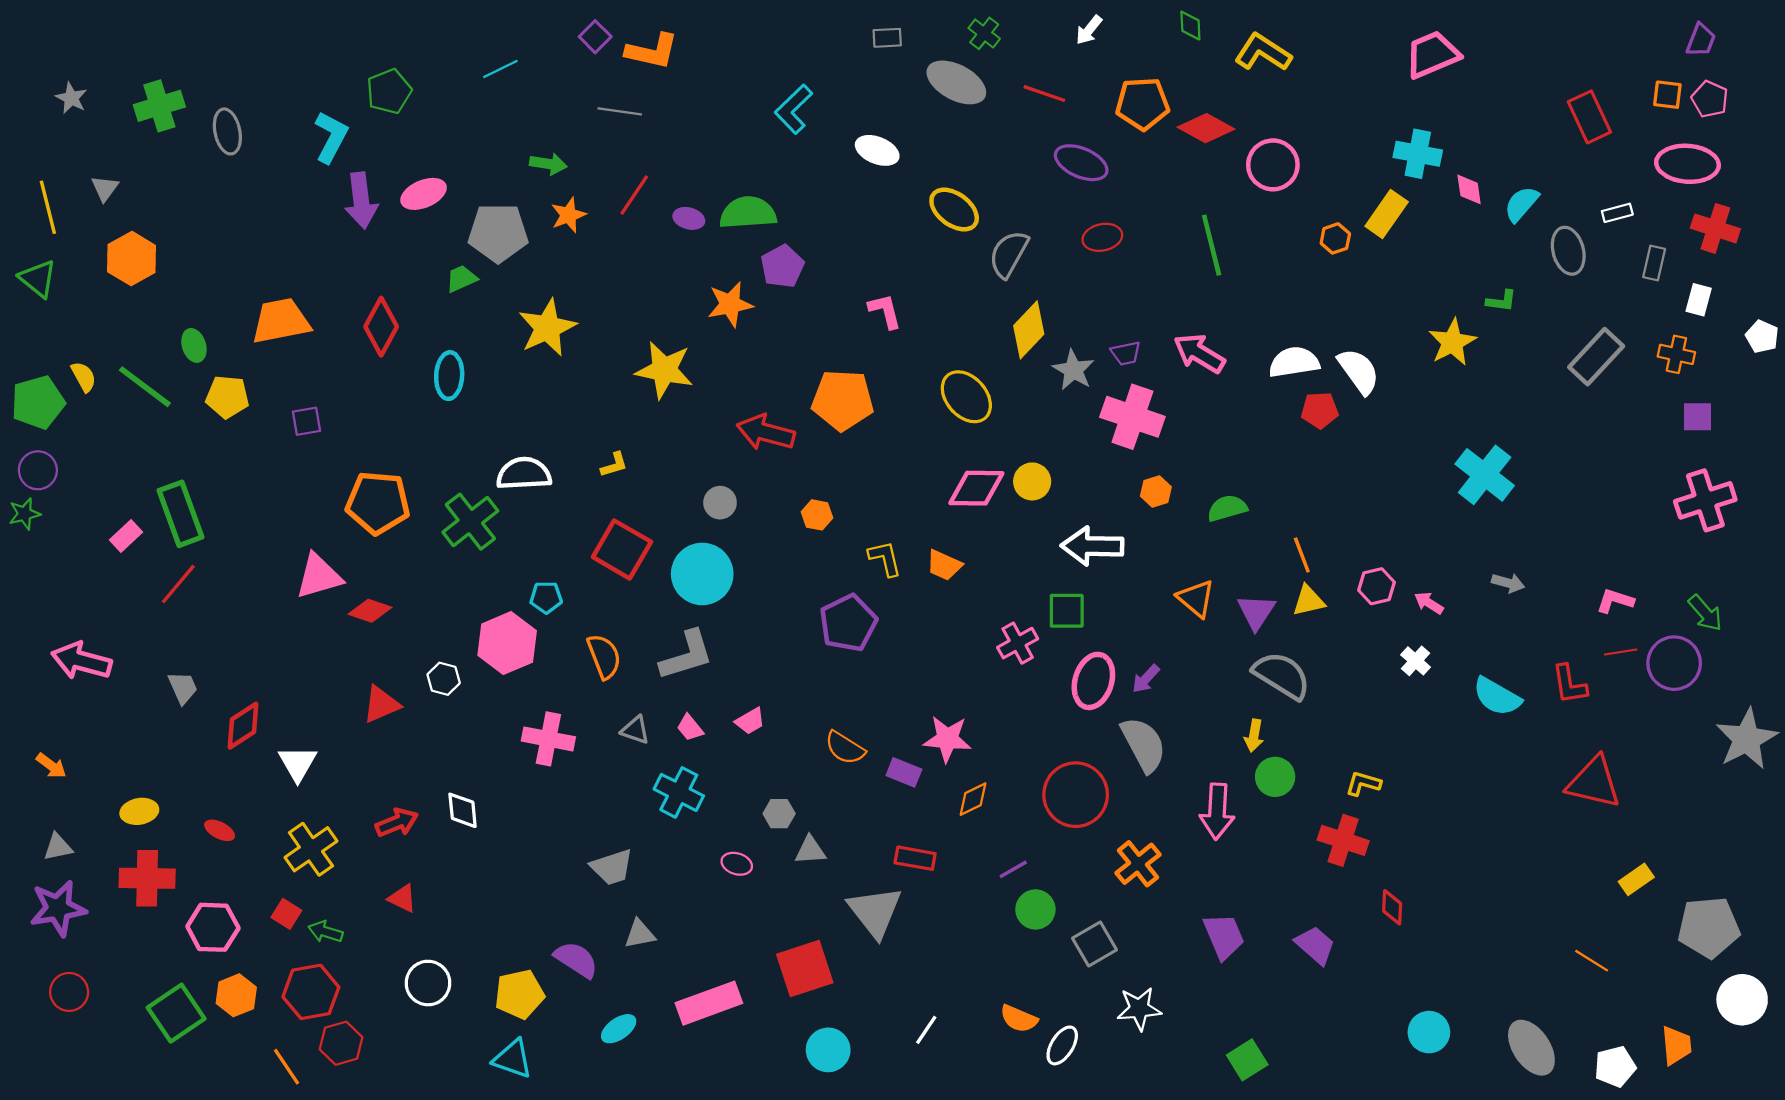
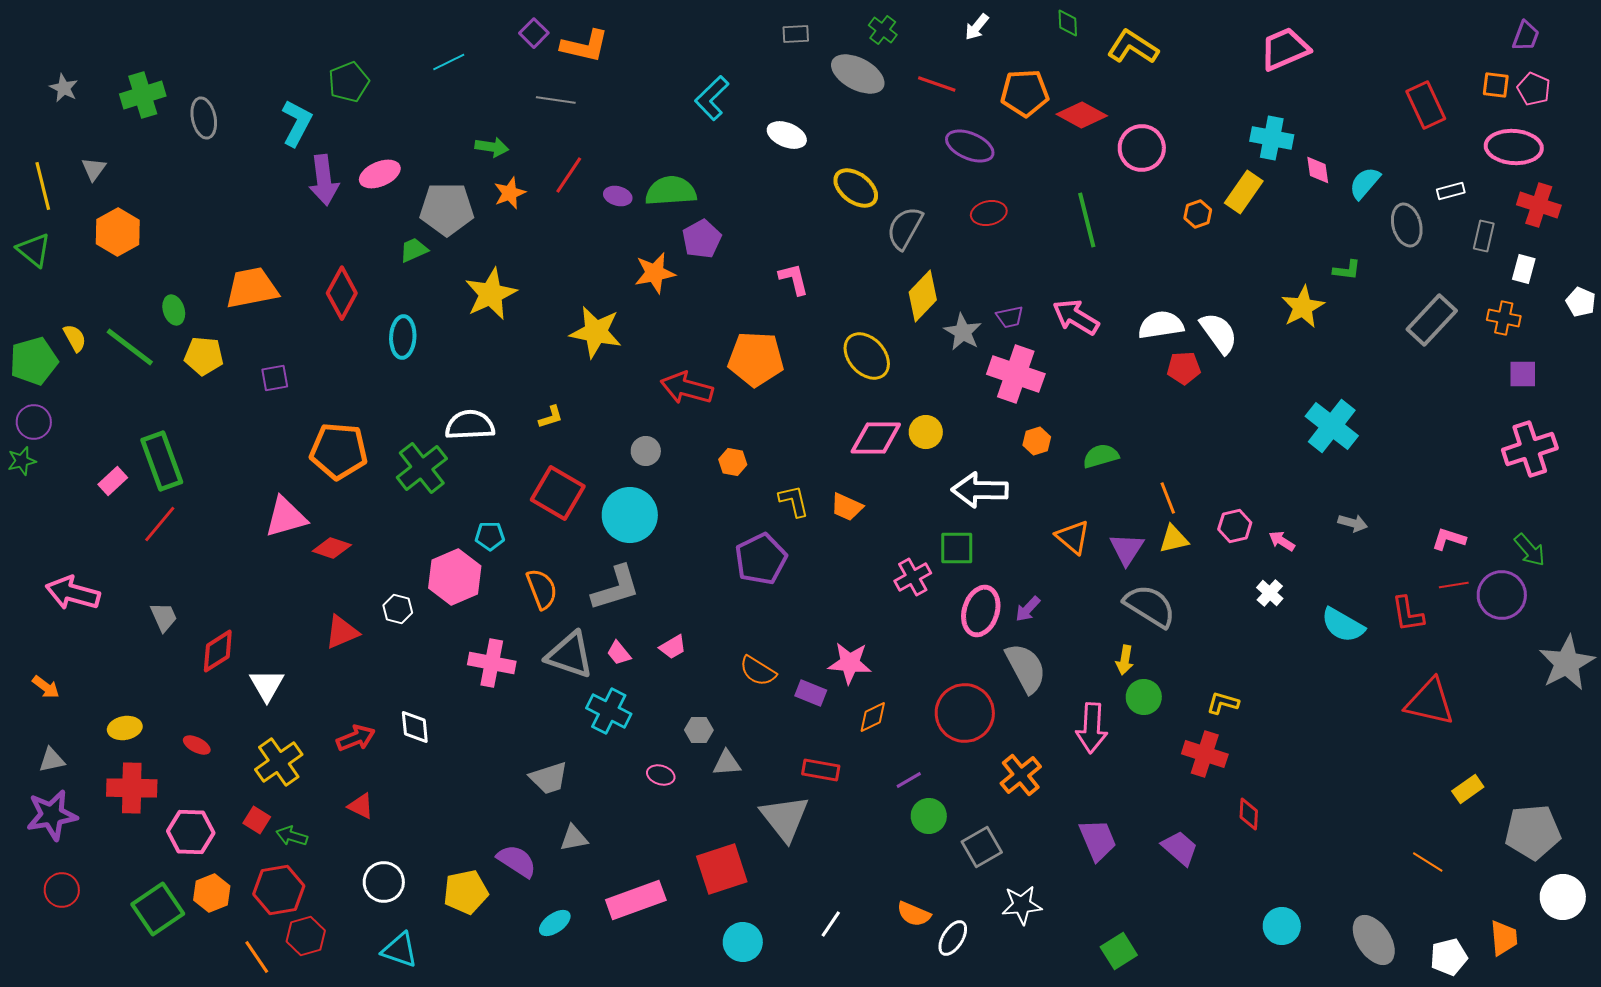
gray triangle: (635, 730) -> (570, 655), size x1.8
cyan triangle: (513, 1059) -> (400, 950), moved

